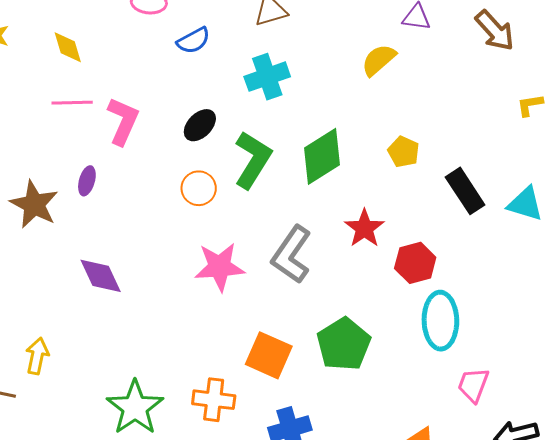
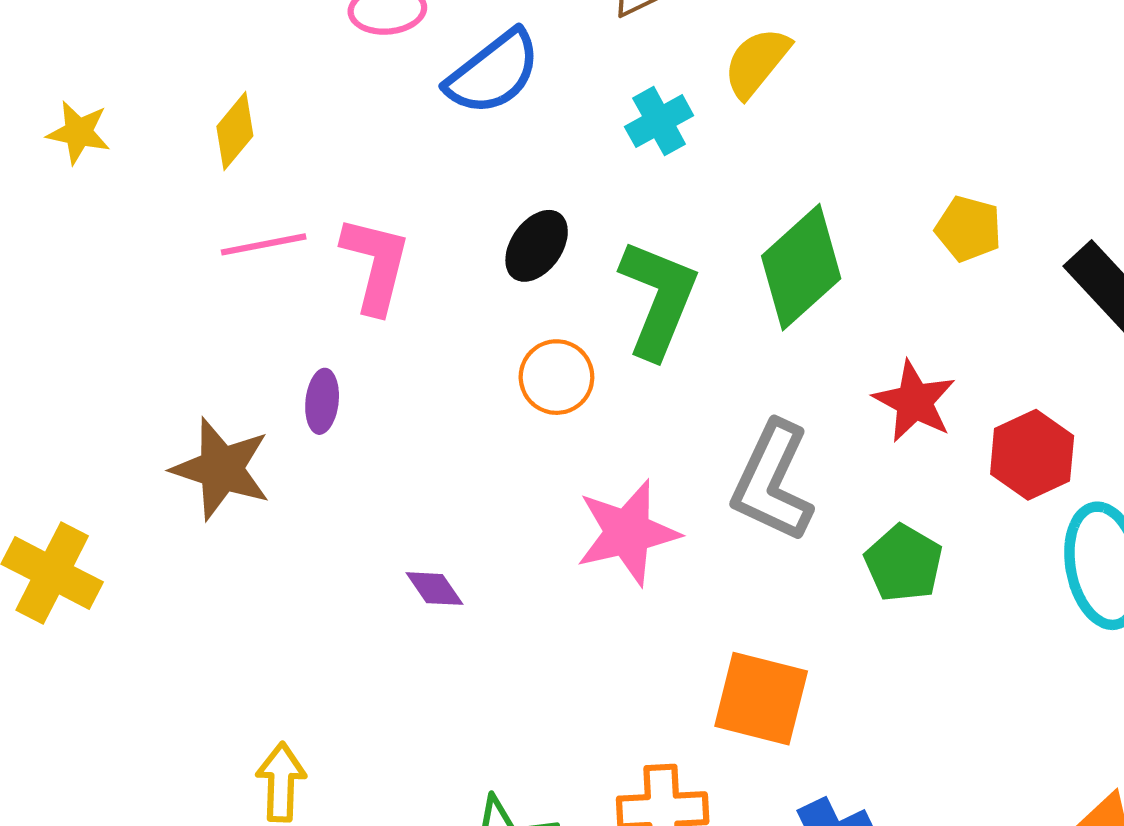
blue semicircle: (193, 41) -> (493, 73), size x1.4
yellow diamond: (68, 47) -> (235, 131), turned 66
yellow semicircle: (379, 60) -> (757, 62), moved
cyan cross: (267, 77) -> (659, 121), size x0.7
purple diamond: (101, 276) -> (434, 589), moved, size x0.6
green pentagon: (344, 344) -> (904, 563), moved, size x0.7

